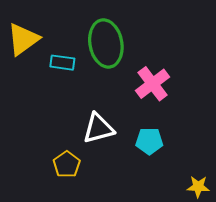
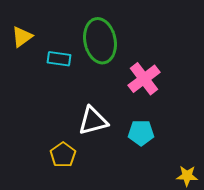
yellow triangle: (23, 39) -> (22, 37), size x0.7

